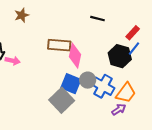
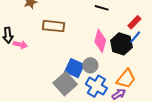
brown rectangle: (59, 45) -> (53, 26), moved
pink diamond: (75, 56) -> (100, 41), moved
blue cross: (103, 86) -> (96, 86), moved

